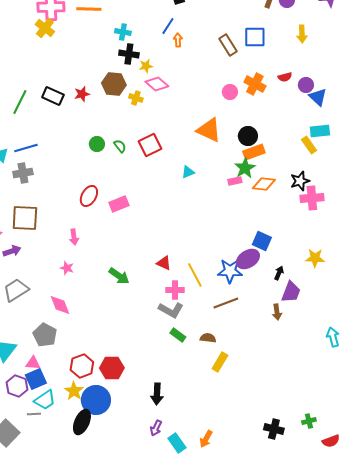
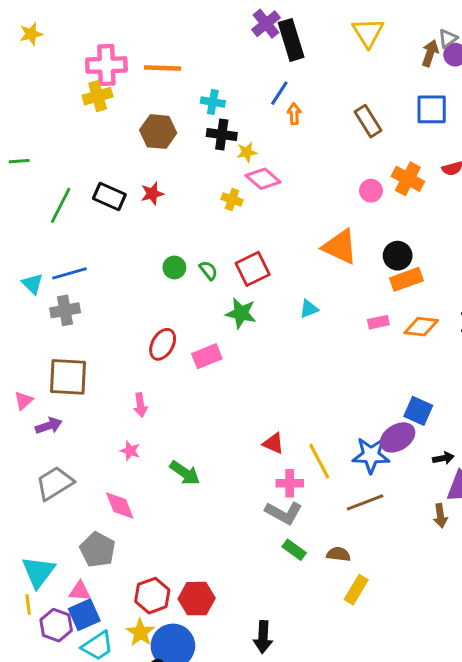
yellow cross: (45, 28) -> (98, 96), turned 36
blue square: (255, 37) -> (432, 109), moved
brown hexagon: (114, 84) -> (158, 132), moved
green star: (245, 168) -> (241, 313), moved, turned -30
black arrow: (279, 273) -> (443, 458), turned 56
green arrow: (119, 276) -> (185, 473), moved

